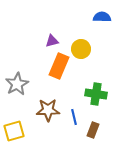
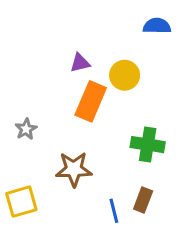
gray star: (17, 84) -> (26, 129), size x0.6
blue line: (74, 117) -> (114, 211), moved

